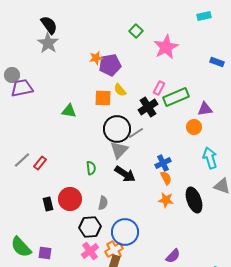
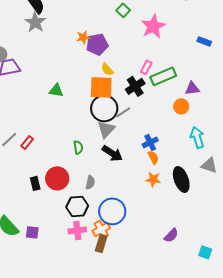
orange square: (103, 98) -> (101, 87), moved, size x1.4
pink cross: (90, 251) -> (77, 230), turned 30
purple semicircle: (173, 256) -> (171, 235), moved

